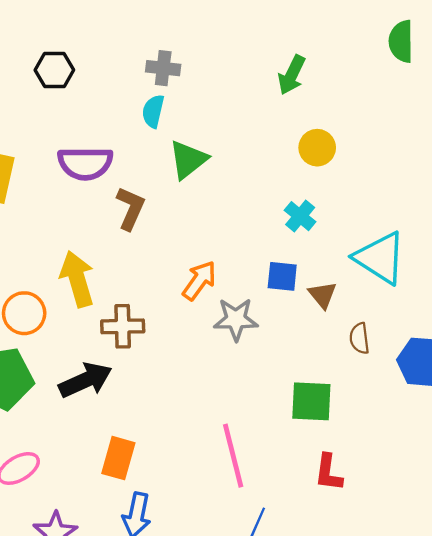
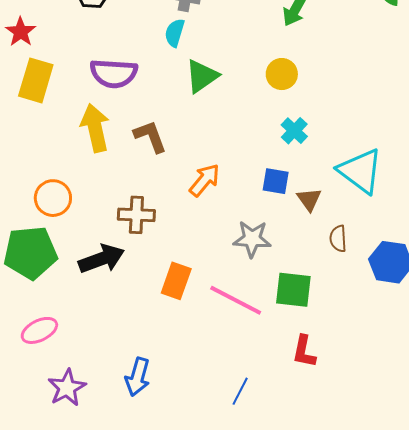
yellow circle: (317, 148) -> (282, 74), moved
brown L-shape: (130, 208) -> (150, 136), moved, turned -48
yellow arrow: (77, 279) -> (95, 128), moved
gray star: (236, 319) -> (252, 239), moved
pink line: (233, 456) -> (236, 300), moved, turned -52
orange rectangle: (118, 458) -> (176, 281), moved

